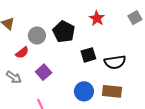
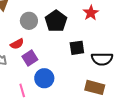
red semicircle: (22, 53) -> (17, 44), moved
blue circle: (84, 91) -> (44, 78), moved

